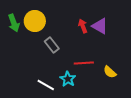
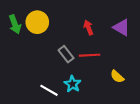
purple triangle: (100, 26) -> (121, 27), moved
gray rectangle: (52, 45) -> (66, 54), moved
red line: (84, 63) -> (89, 55), moved

